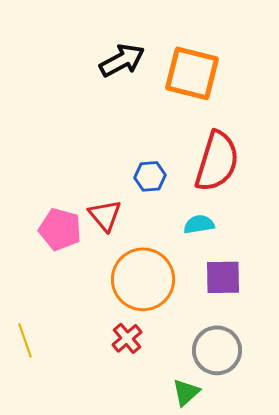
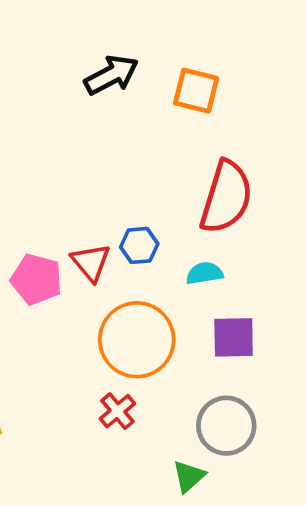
orange square: (192, 73) -> (196, 91), size x0.7
blue hexagon: (150, 176) -> (139, 245), moved

